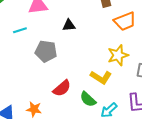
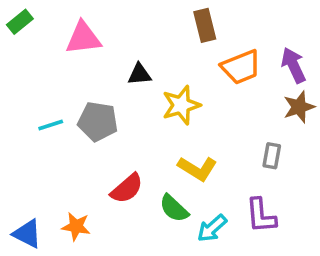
cyan line: (20, 30) -> (51, 125), moved
yellow star: (118, 55) -> (181, 105), moved

